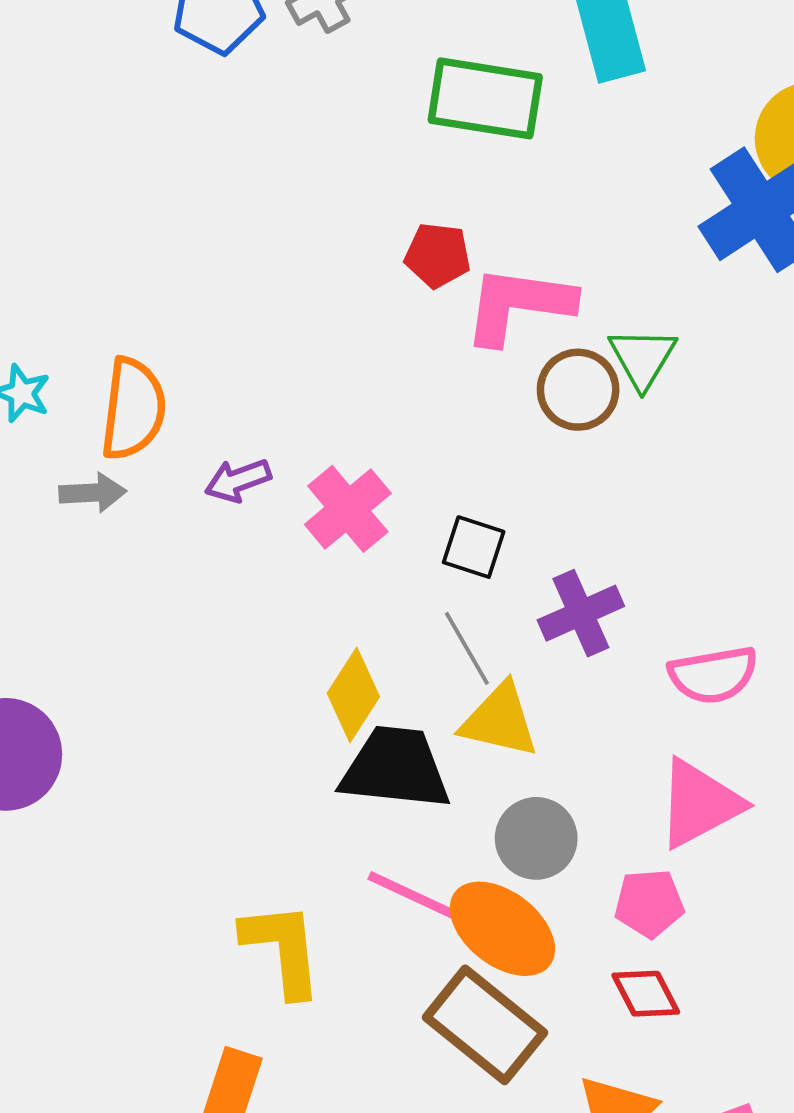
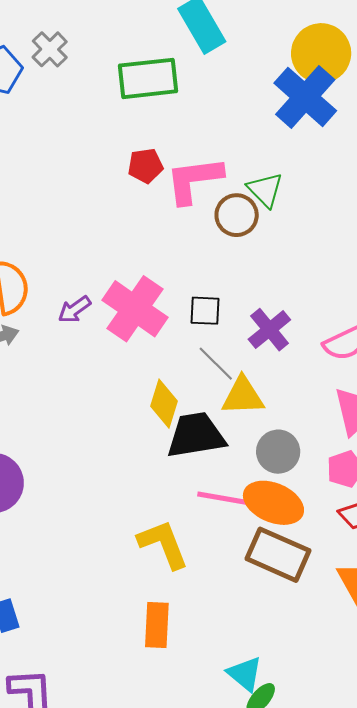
pink cross: (348, 509) -> (135, 309), size x1.4

